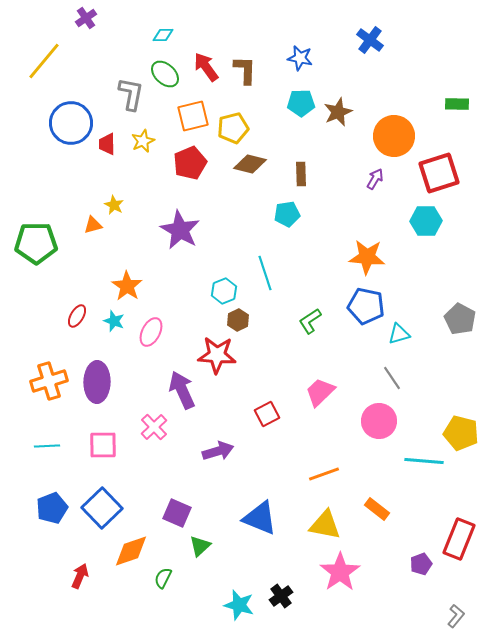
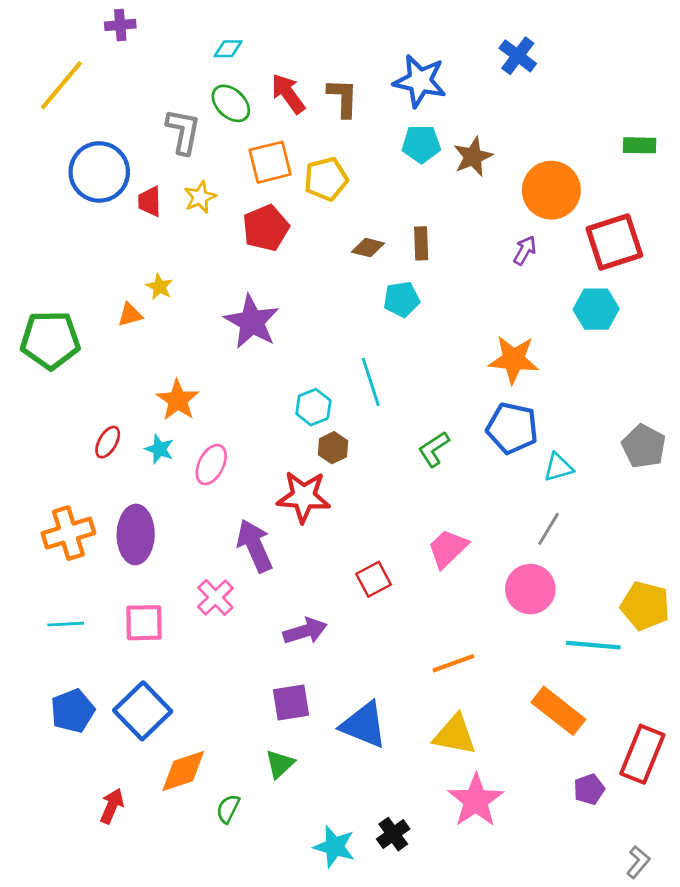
purple cross: (86, 18) -> (120, 25), turned 30
blue star: (300, 58) -> (420, 81), size x1.5
brown diamond: (250, 164) -> (368, 248), moved, size x0.7
gray line: (392, 378) -> (549, 529), turned 65
orange rectangle: (377, 509) -> (558, 711), moved, size x1.5
purple square: (177, 513) -> (291, 702), moved, turned -32

